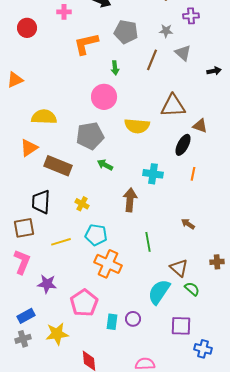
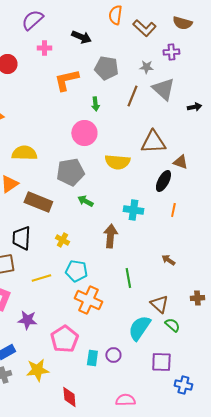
gray triangle: (183, 53) -> (163, 89), size x1.4

